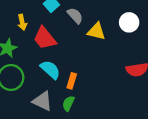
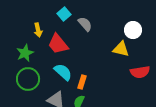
yellow triangle: (96, 31) -> (121, 49), moved

